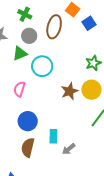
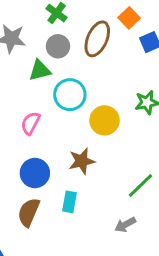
yellow circle: (91, 90) -> (105, 120), moved
brown star: (69, 91) -> (82, 161), moved
gray arrow: (69, 149) -> (125, 225), moved

